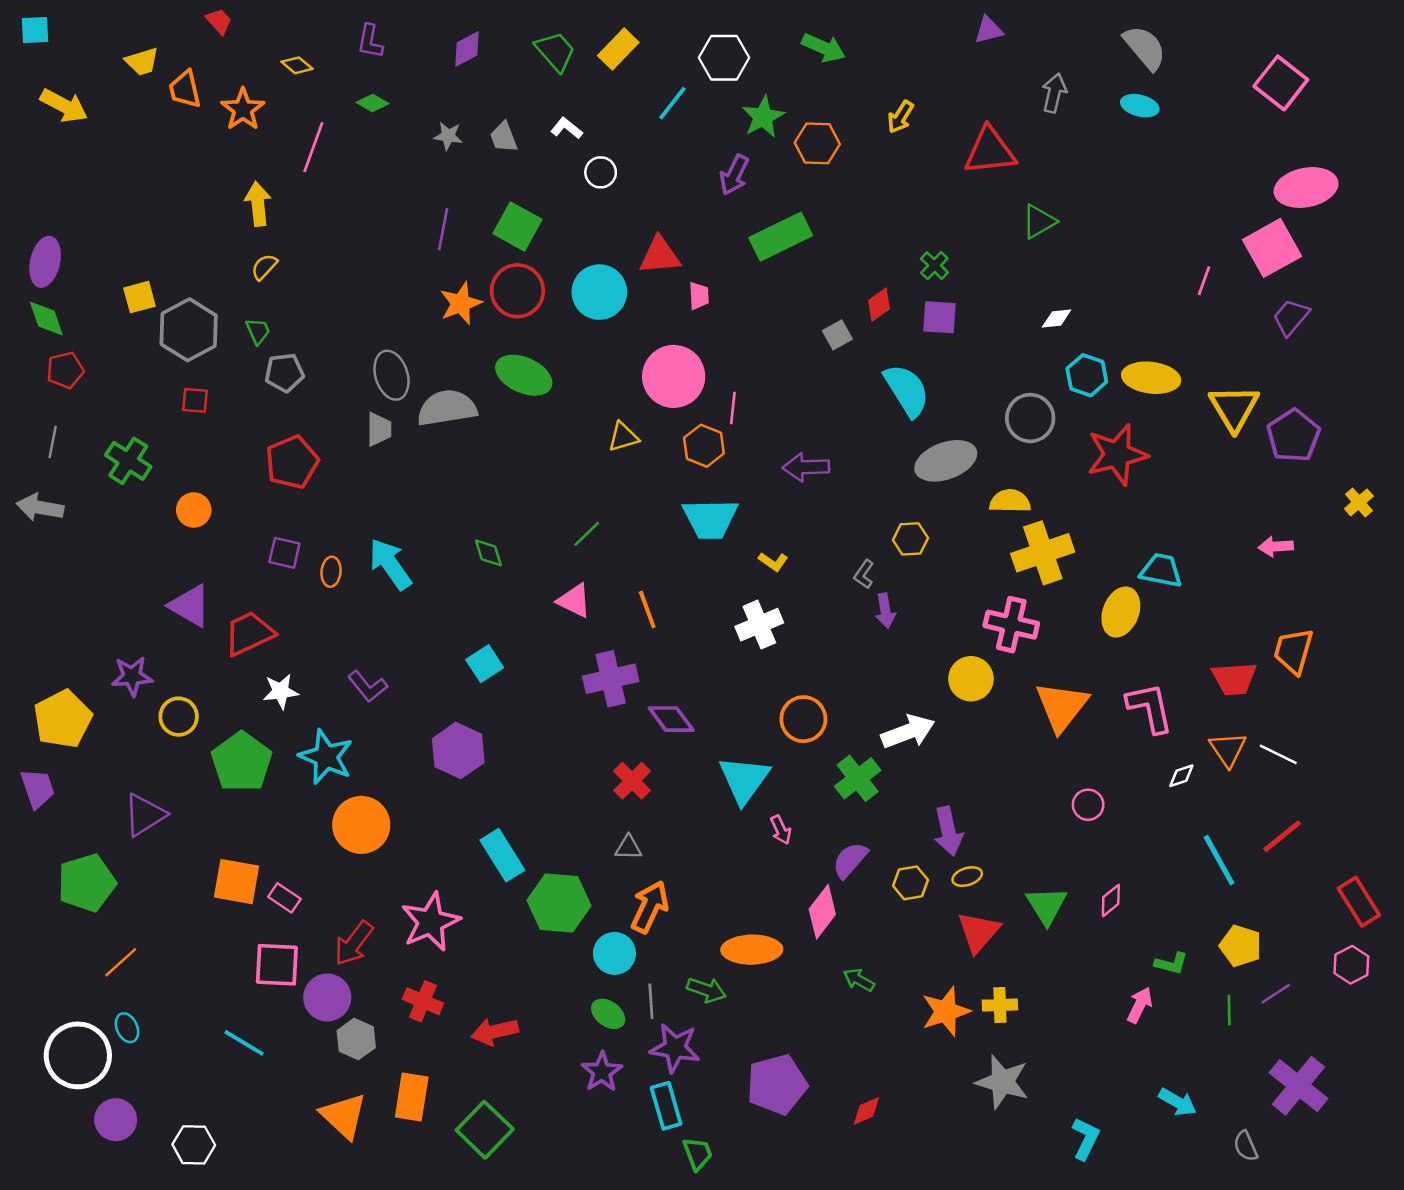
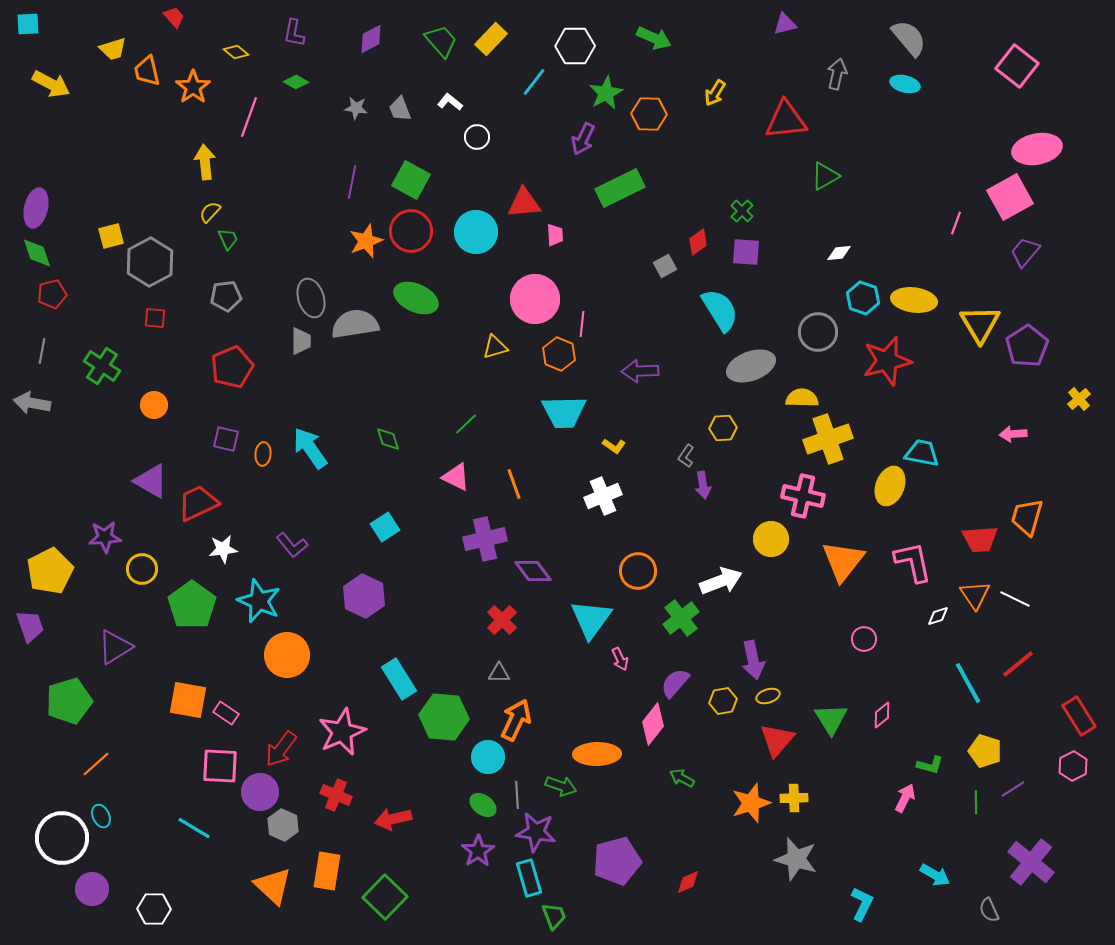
green trapezoid: (258, 331) -> (228, 239), moved

